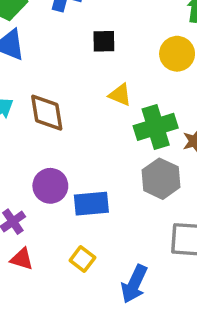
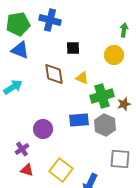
brown diamond: (47, 113) -> (54, 74), moved
blue rectangle: (91, 204) -> (79, 120), moved
yellow square: (82, 259) -> (61, 170), size x1.6

